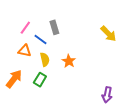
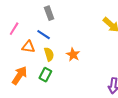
gray rectangle: (54, 27) -> (49, 13), moved
pink line: (25, 28) -> (14, 29), moved

